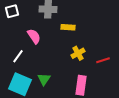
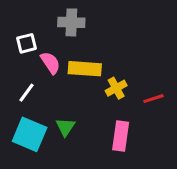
white square: (12, 11) -> (27, 43), moved
yellow rectangle: (68, 27) -> (85, 69), moved, size x1.5

